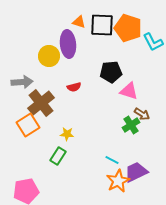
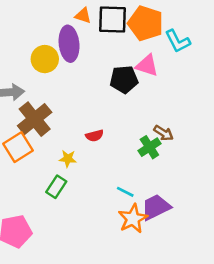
red semicircle: (74, 87) -> (95, 136), moved
pink triangle: (129, 91) -> (147, 65), moved

